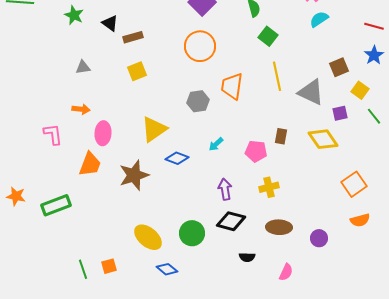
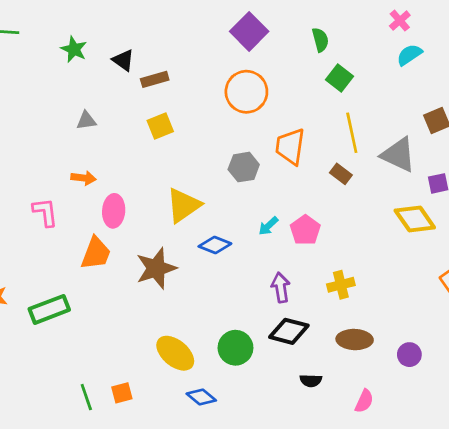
brown rectangle: (281, 136) -> (341, 174), moved, turned -63
pink pentagon: (256, 151) -> (305, 230), moved, turned 30

